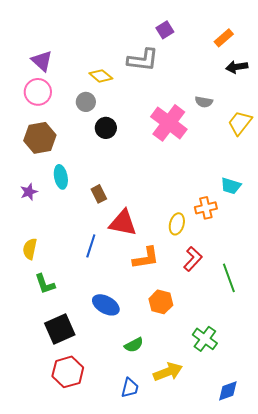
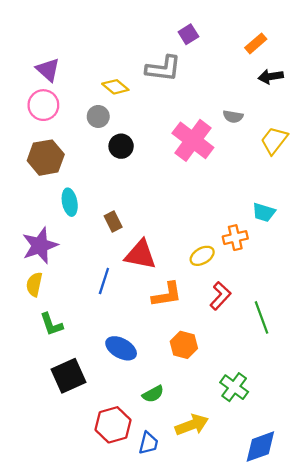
purple star: (29, 192) -> (40, 246), moved, size x1.8
yellow ellipse: (177, 224) -> (202, 256), turned 45
red hexagon: (68, 372) -> (113, 425), moved
blue diamond: (228, 391) -> (260, 447), size x1.4

